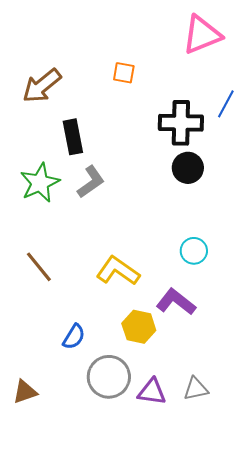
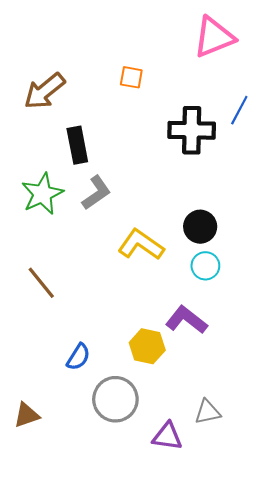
black circle: (188, 168) -> (200, 227), moved
yellow L-shape: (118, 271) -> (141, 245), moved
purple triangle: (152, 392) -> (167, 436), moved

